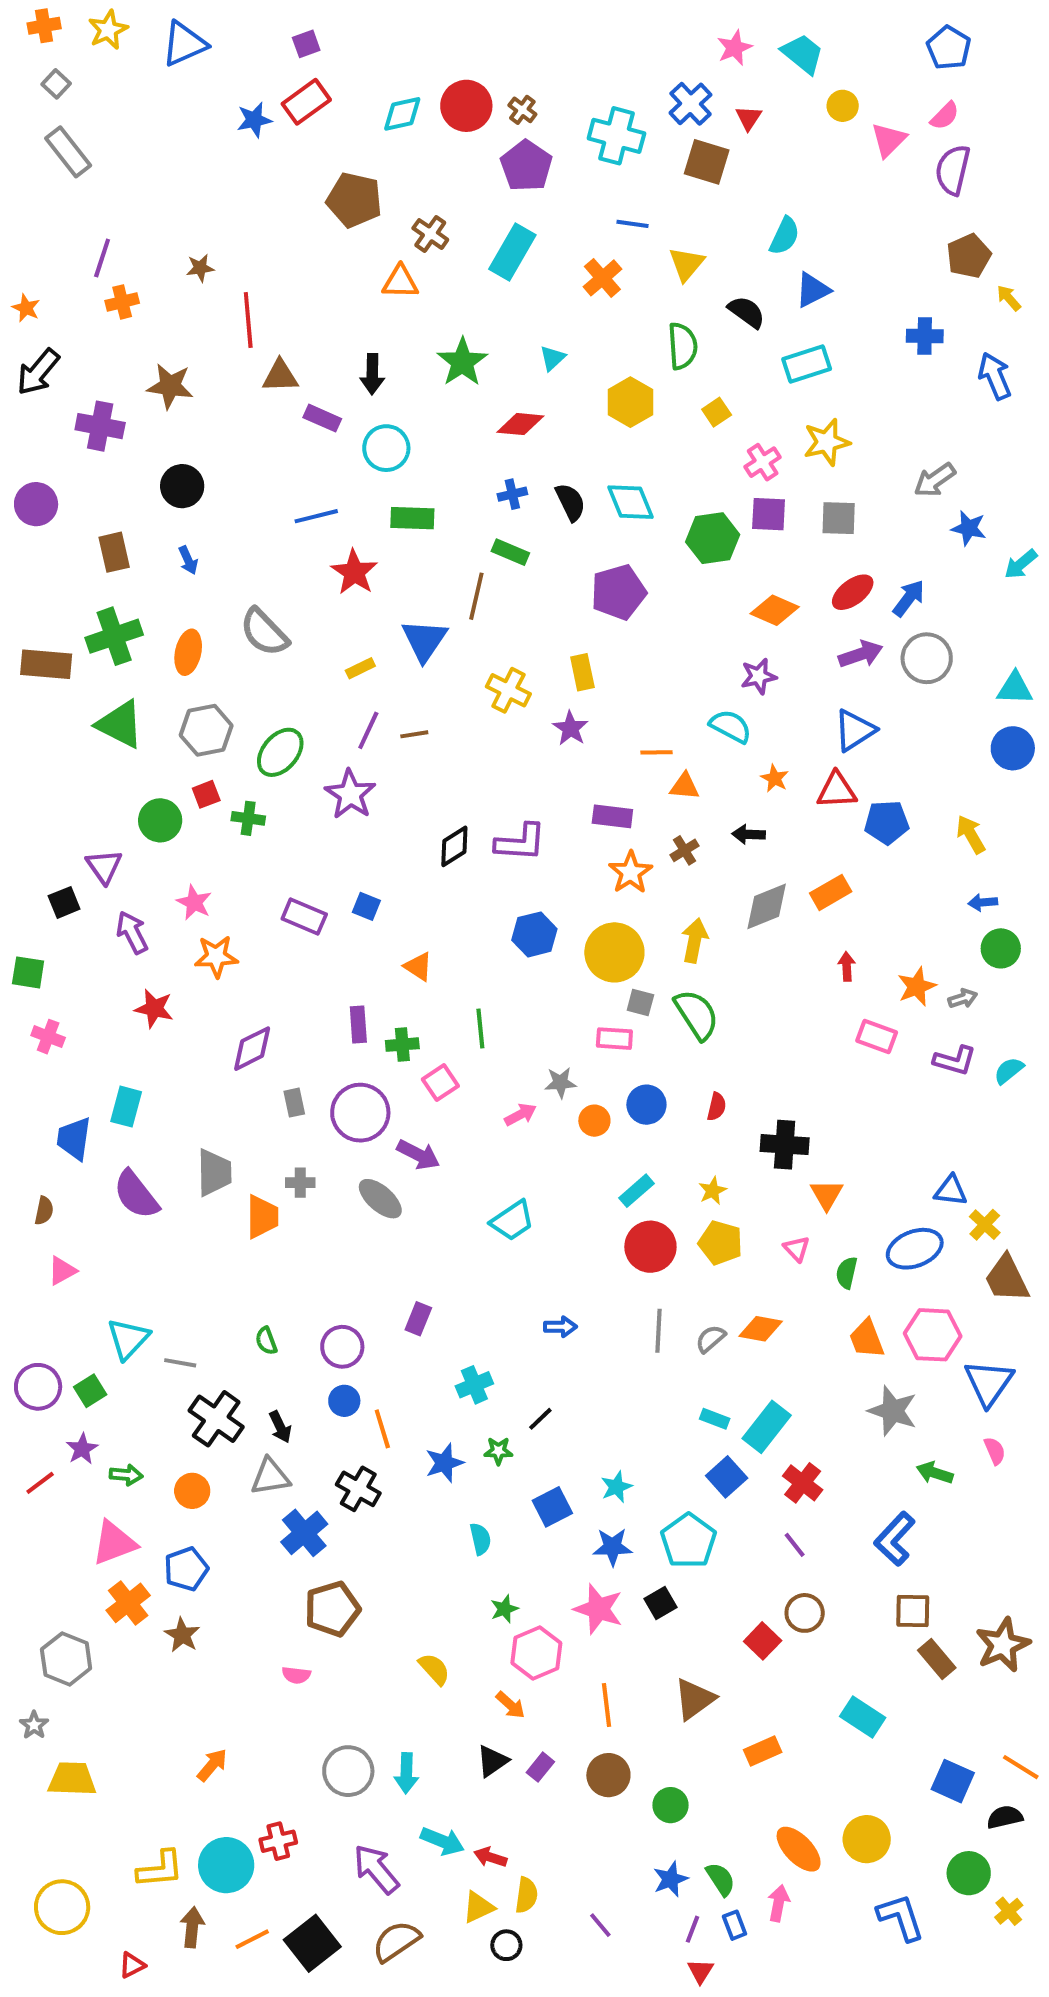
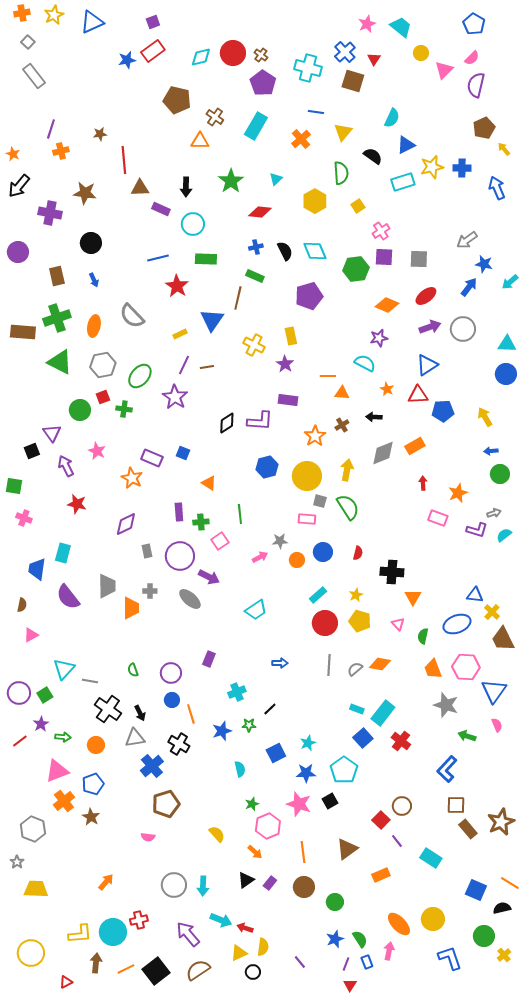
yellow star: (827, 442) -> (432, 167), moved
blue arrow: (909, 598) -> (469, 287), moved
purple rectangle: (612, 816) -> (288, 400), moved
orange star: (216, 956) -> (132, 478), moved, turned 30
gray arrow: (963, 998) -> (494, 513), moved
purple line: (795, 1545) -> (397, 841), moved

